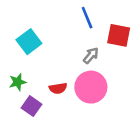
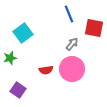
green star: (18, 82) -> (10, 58), moved
purple square: (31, 106) -> (18, 90), moved

